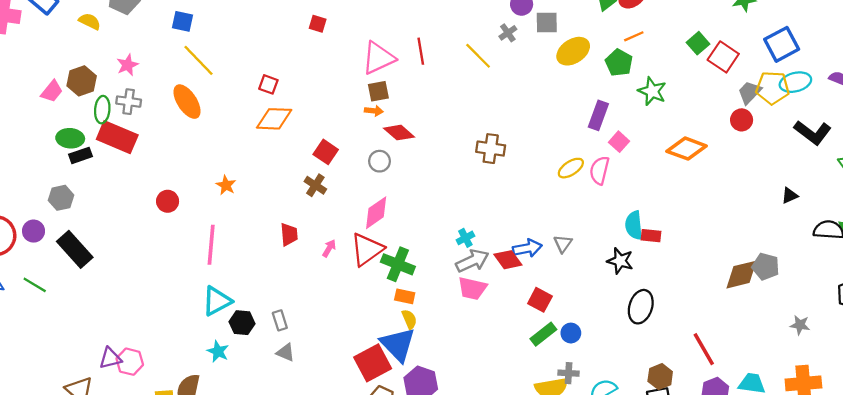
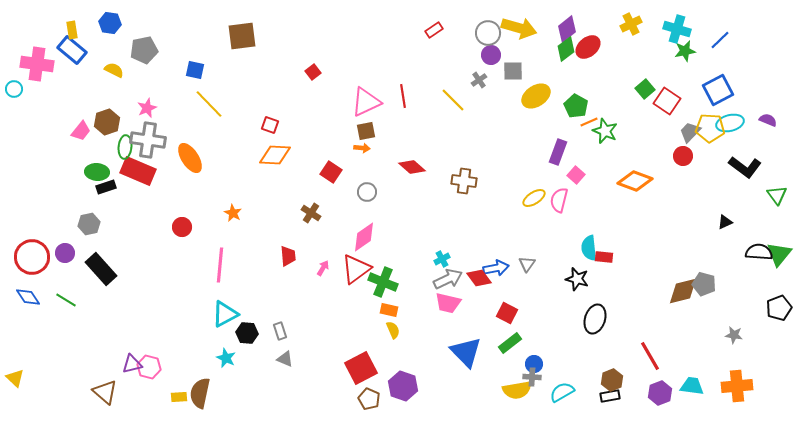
red square: (318, 24) -> (313, 72), turned 35
orange line: (634, 36) -> (589, 122), moved
gray cross: (129, 102) -> (148, 140), size x1.6
orange ellipse: (187, 102) -> (190, 158), moved
red diamond: (399, 133) -> (412, 167), moved
red square: (326, 152) -> (331, 172), moved
blue circle: (571, 333) -> (534, 364), moved
blue triangle: (398, 344) -> (466, 352), moved

